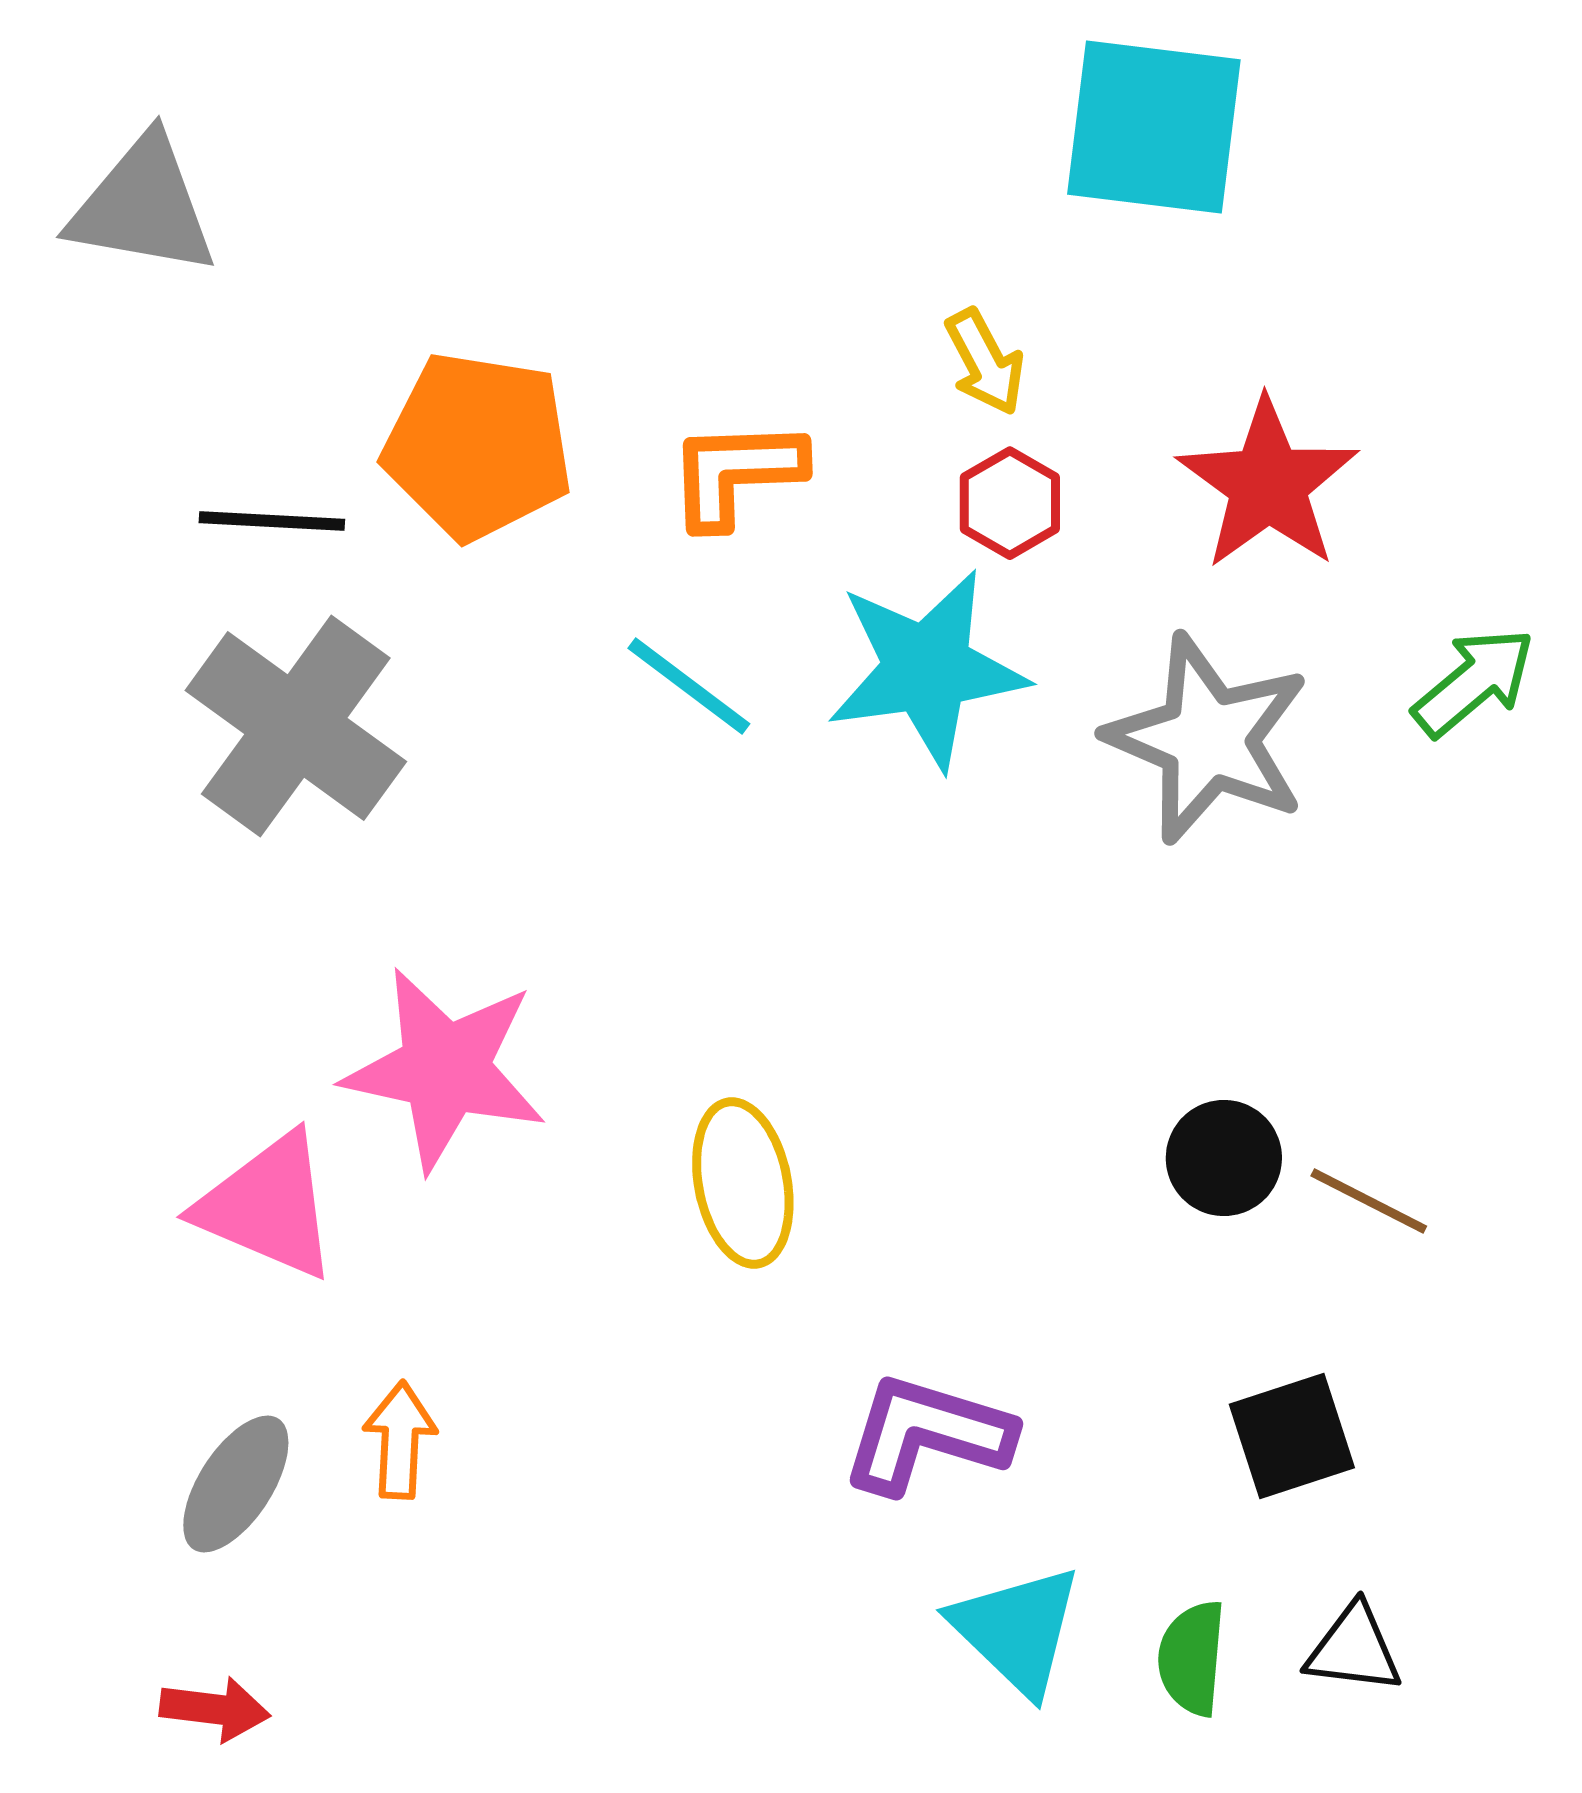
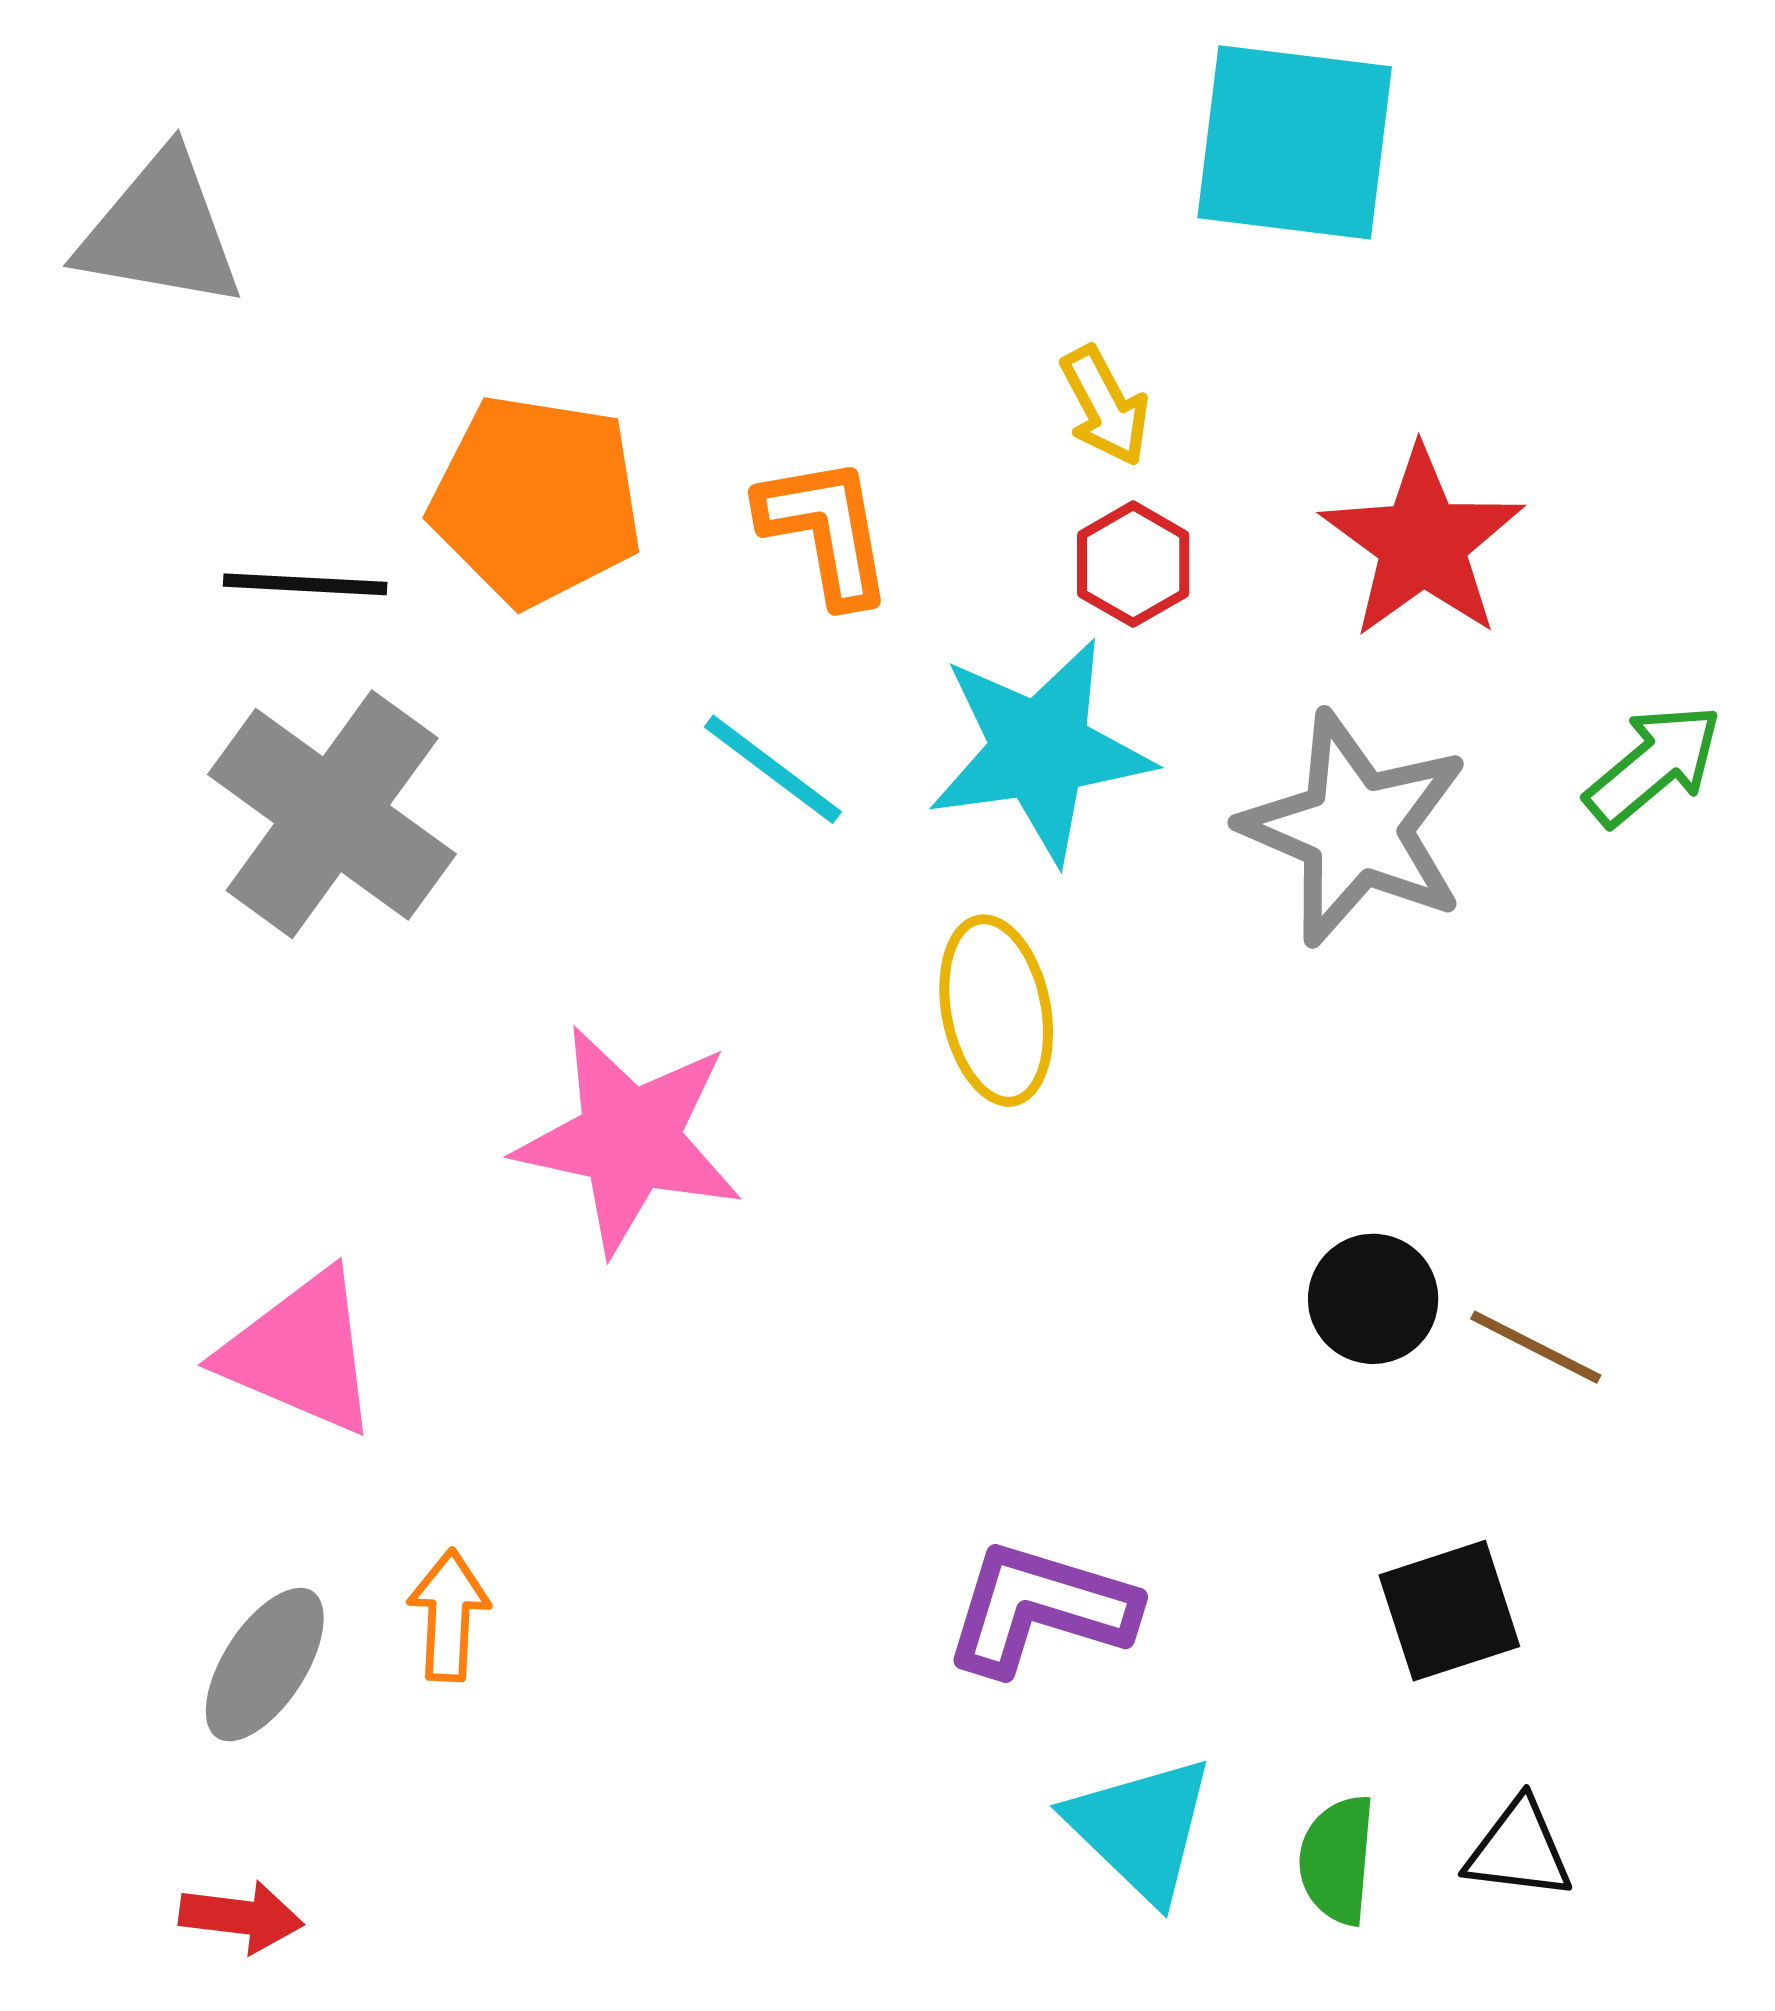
orange L-shape: (736, 473) -> (826, 530), turned 82
pink star: (445, 1069) -> (629, 1140), moved
yellow ellipse: (743, 1183) -> (996, 1011), moved

